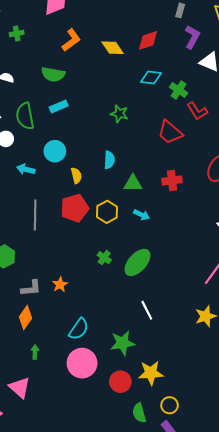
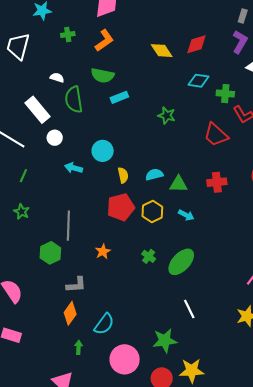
gray rectangle: (180, 10) -> (243, 16), moved
orange L-shape: (71, 40) -> (104, 40), moved
green cross: (179, 90) -> (225, 94), turned -30
cyan rectangle: (59, 107) -> (119, 97), moved
green semicircle: (25, 116) -> (74, 100), moved
cyan semicircle: (109, 160) -> (154, 174), moved, turned -108
gray line: (35, 215) -> (68, 226), moved
orange star: (60, 285) -> (103, 251), moved
cyan semicircle: (79, 329) -> (104, 324), moved

